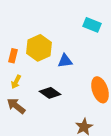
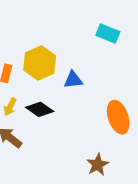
black diamond: (50, 93) -> (40, 109), moved

